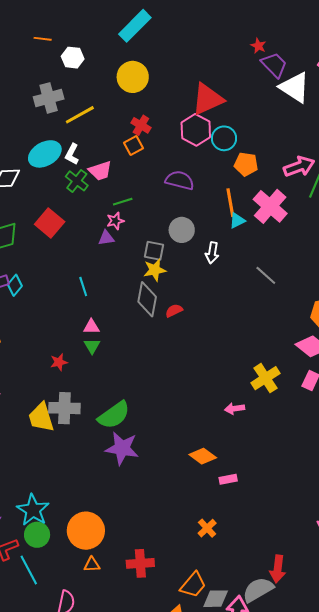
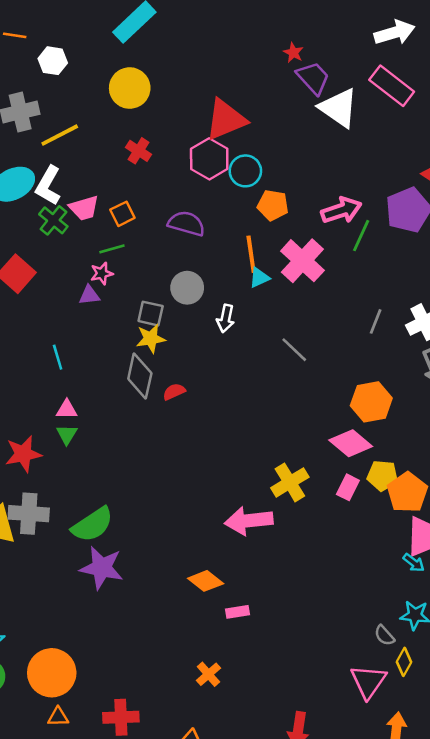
orange square: (133, 146) -> (122, 214), moved
white L-shape: (72, 154) -> (48, 186), size x1.4
red star: (59, 362) -> (23, 454), size x1.6
pink arrow: (235, 409) -> (249, 521), size x1.8

